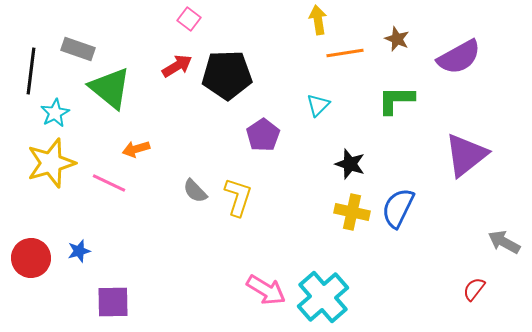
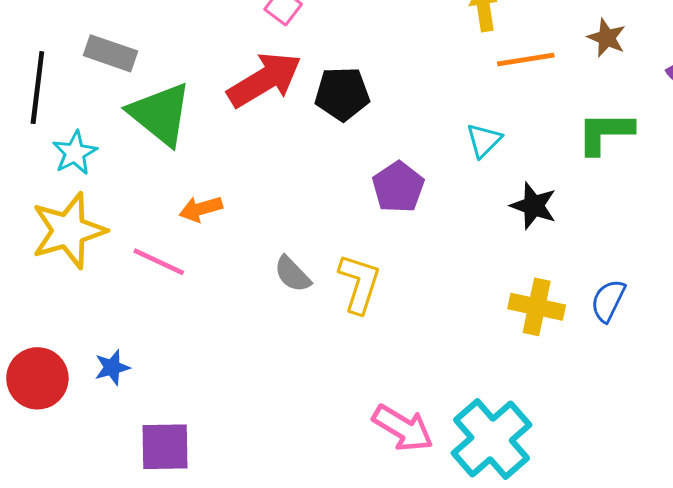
red arrow: (177, 66) -> (264, 80), size x1.6
black pentagon: (227, 75) -> (342, 94), size x0.7
black star: (350, 164) -> (534, 206), moved
blue semicircle: (398, 208) -> (608, 301), size x0.7

